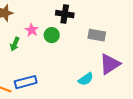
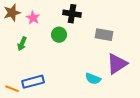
pink star: (32, 30) -> (33, 18), moved
cyan semicircle: (86, 79) -> (93, 79), turned 56

